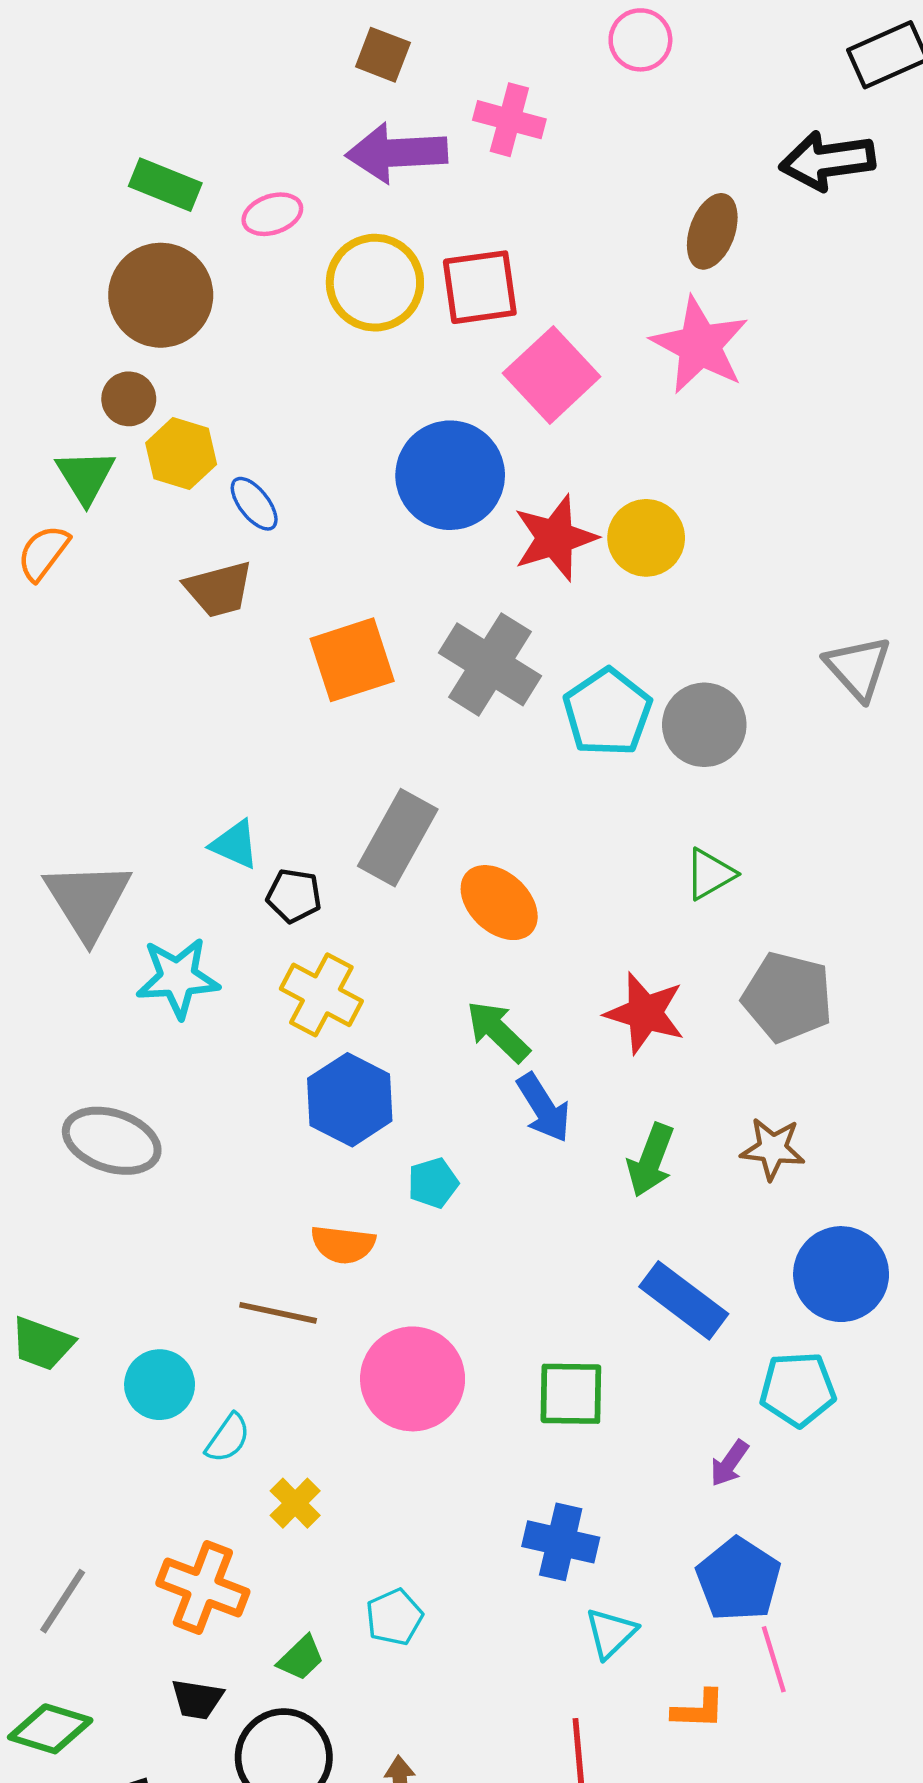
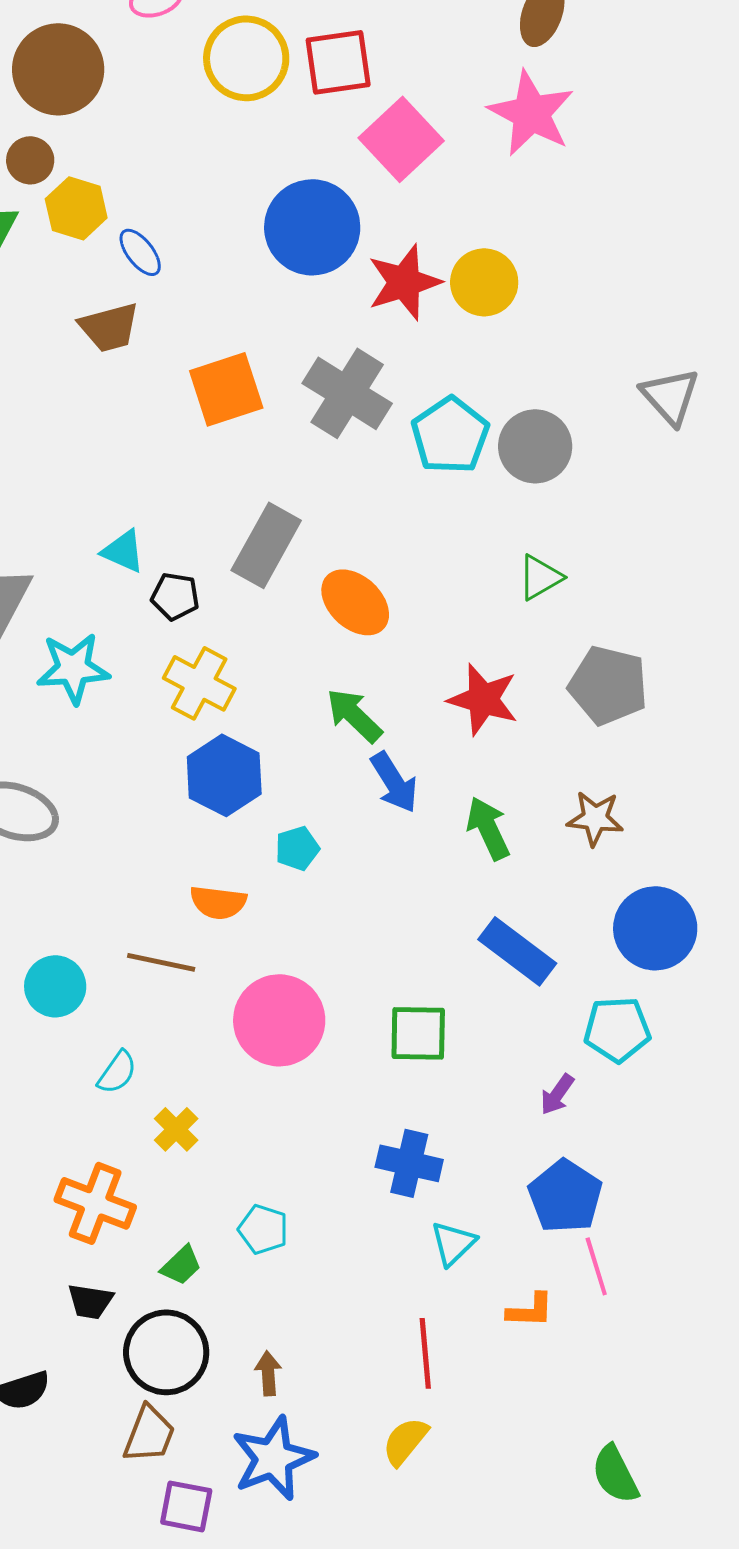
green arrow: (651, 1160) -> (488, 828), turned 134
cyan circle: (160, 1385) -> (55, 986), moved
cyan pentagon: (394, 1617) -> (263, 1229), turned -30

